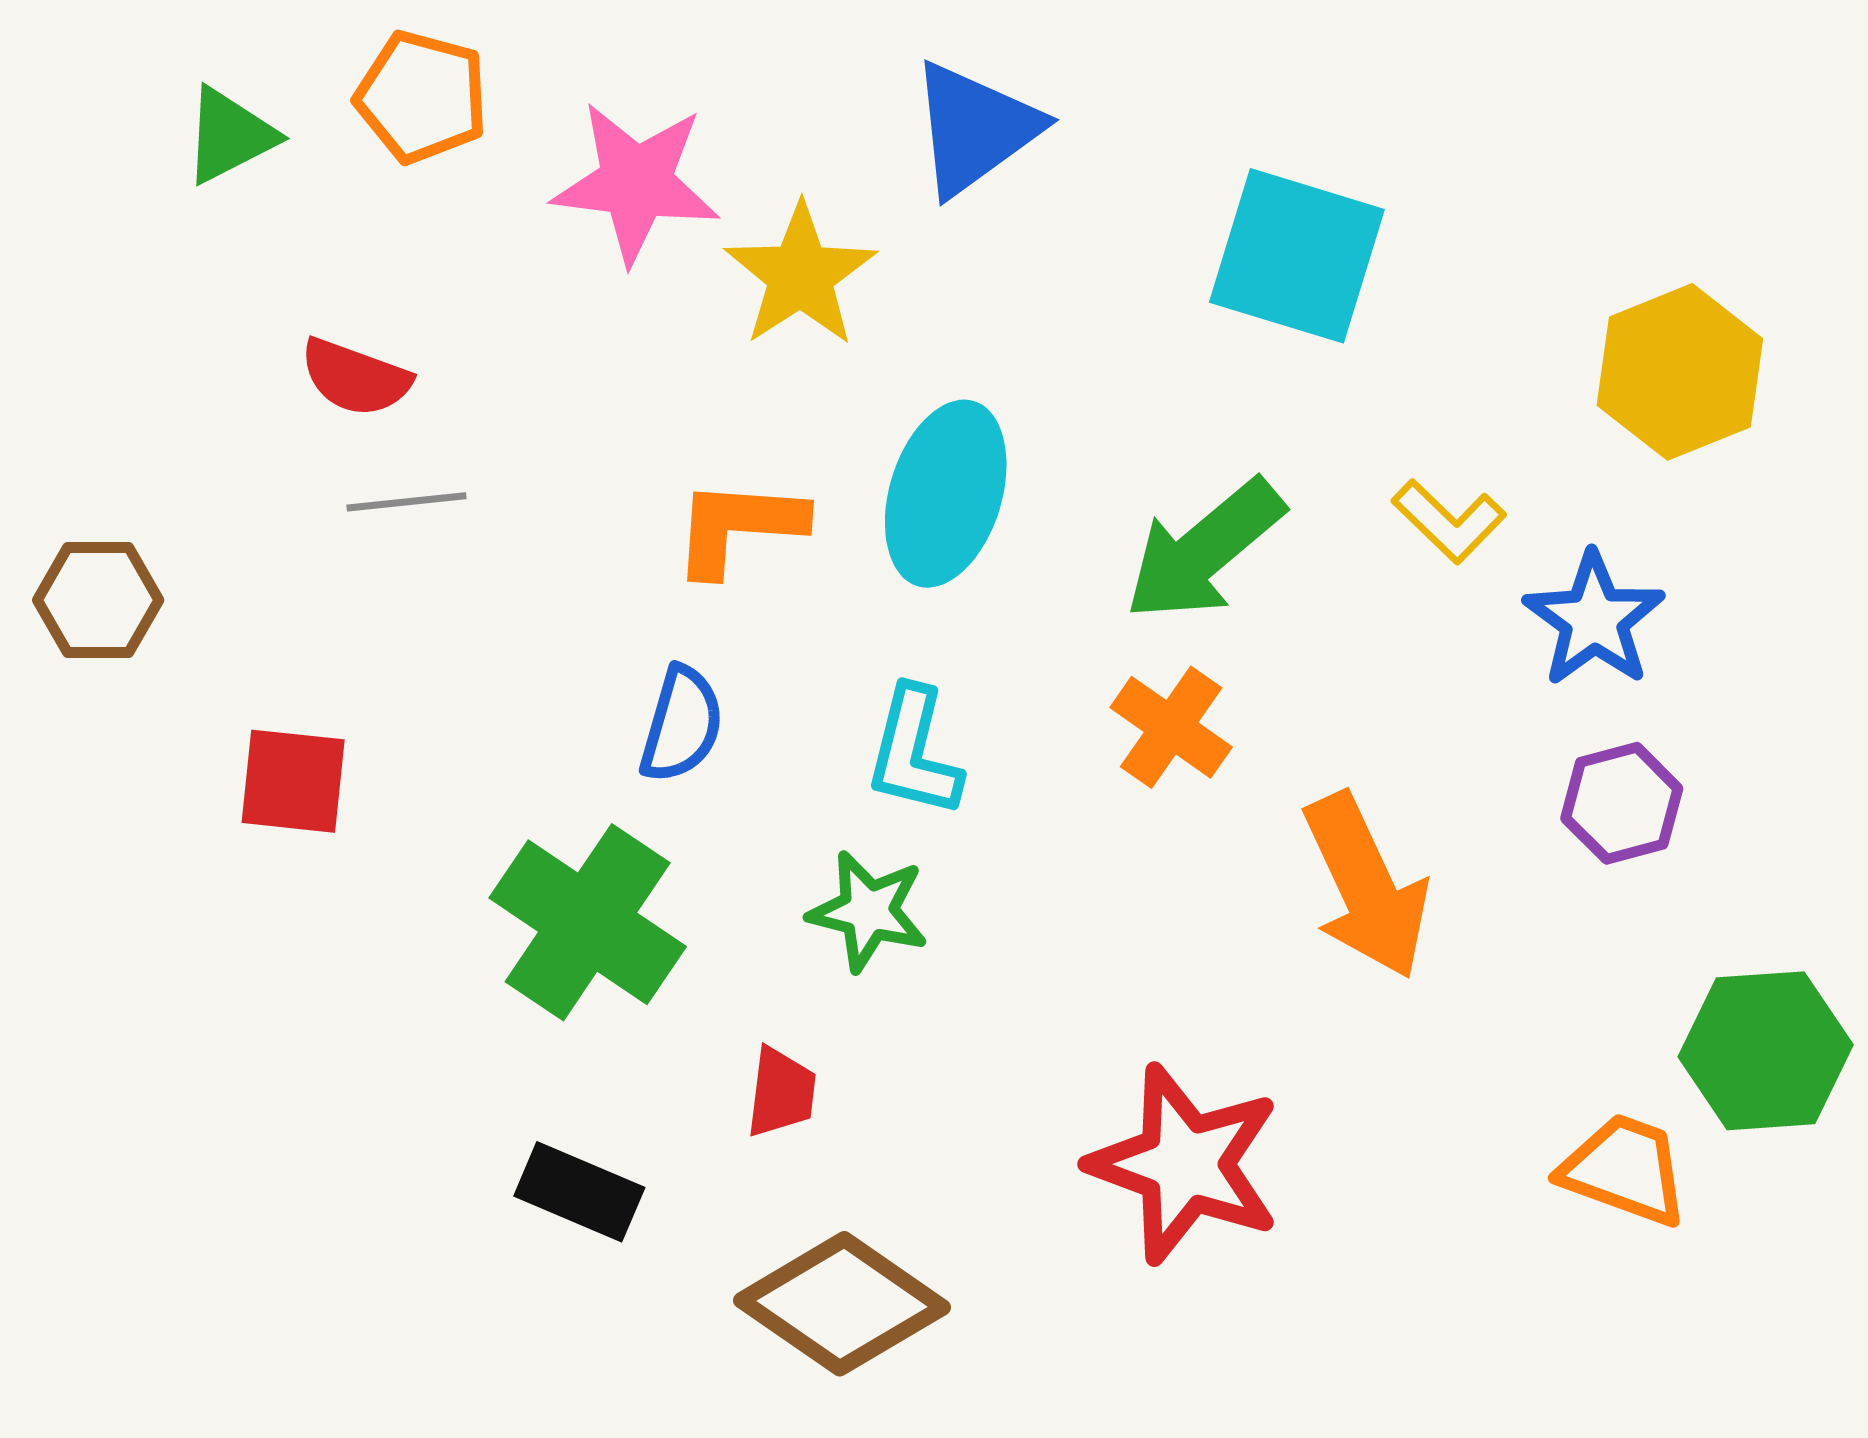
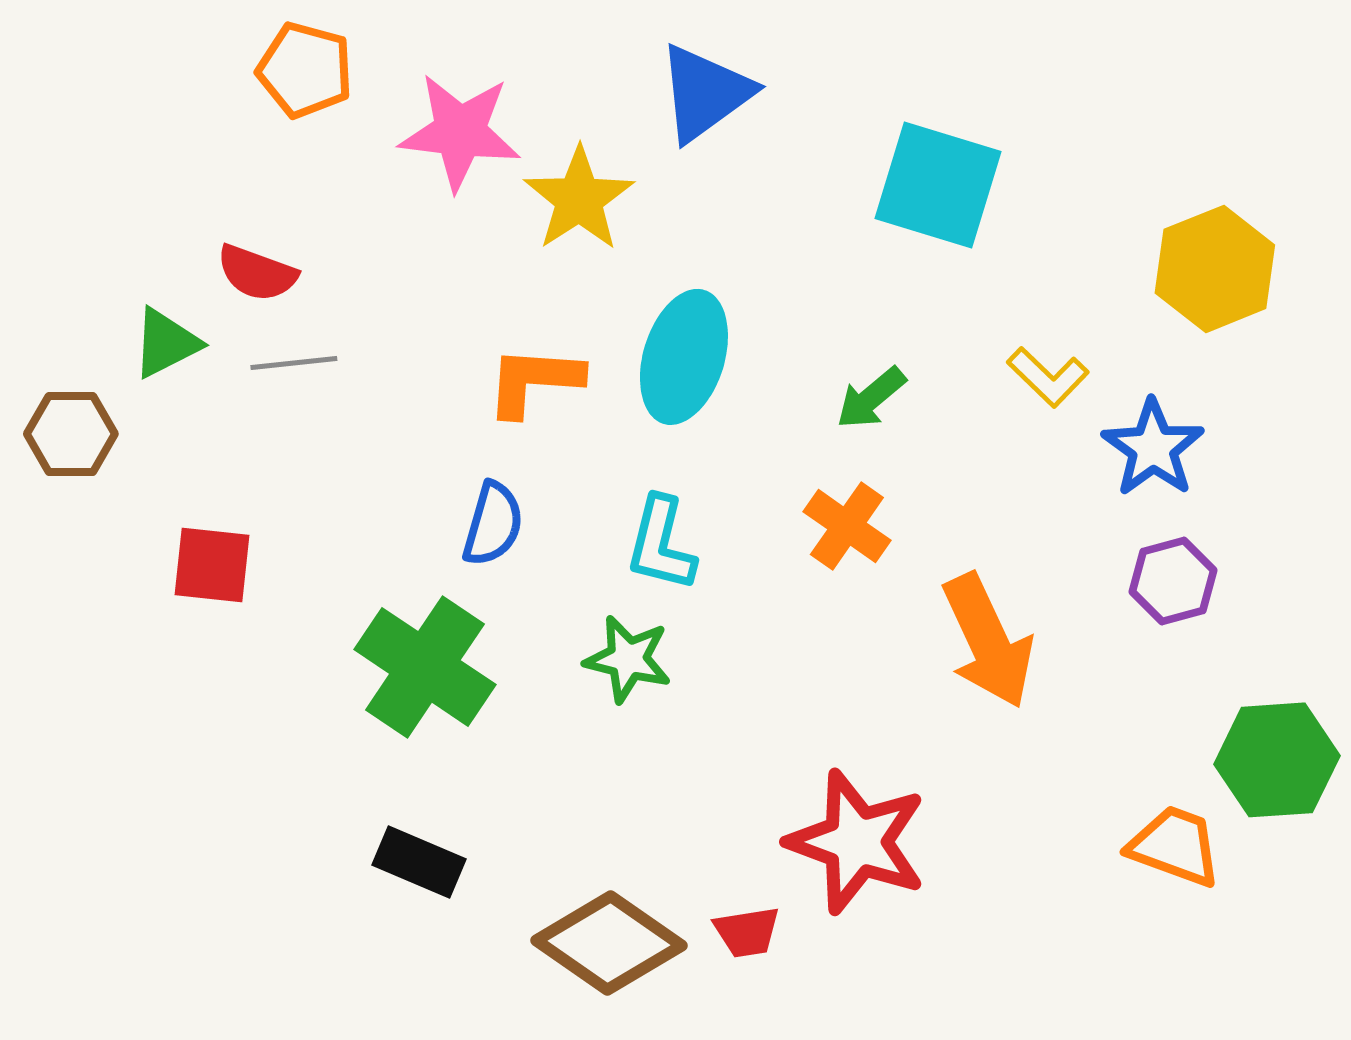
green triangle: (230, 136) -> (166, 343), moved
green arrow: (1204, 550) -> (871, 398), size x0.6
red trapezoid: (781, 1092) -> (747, 932), moved, turned 74

